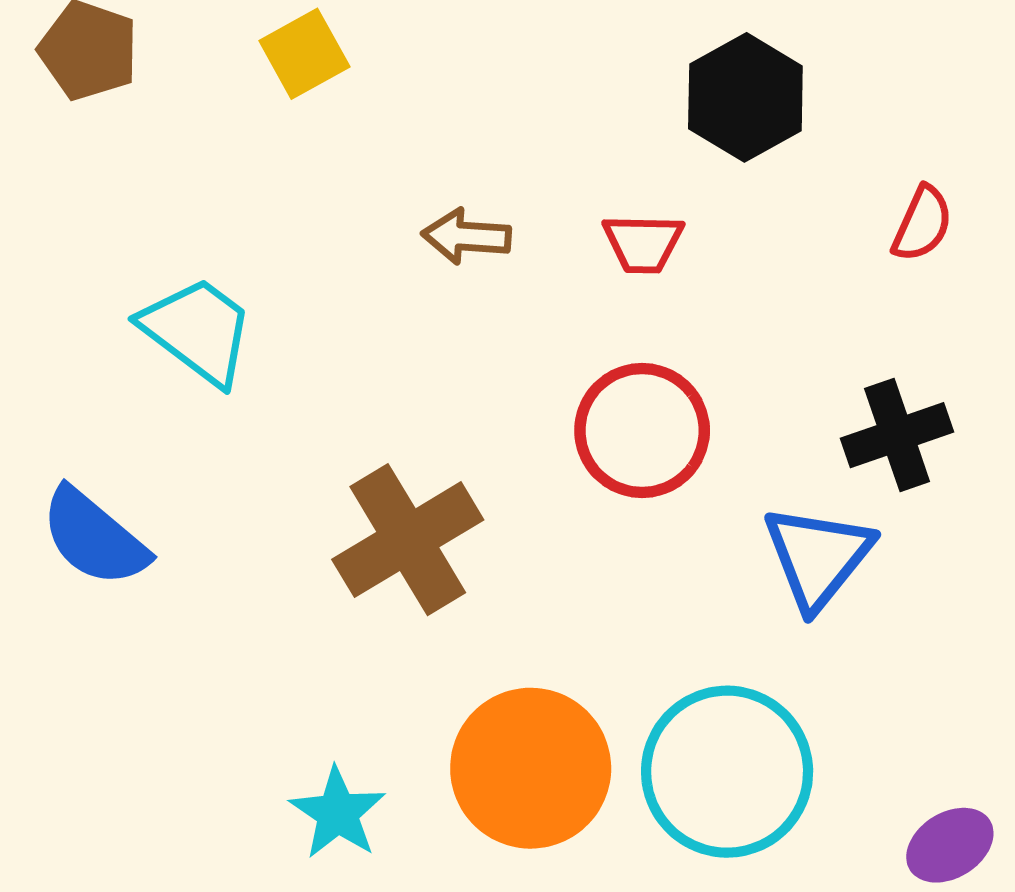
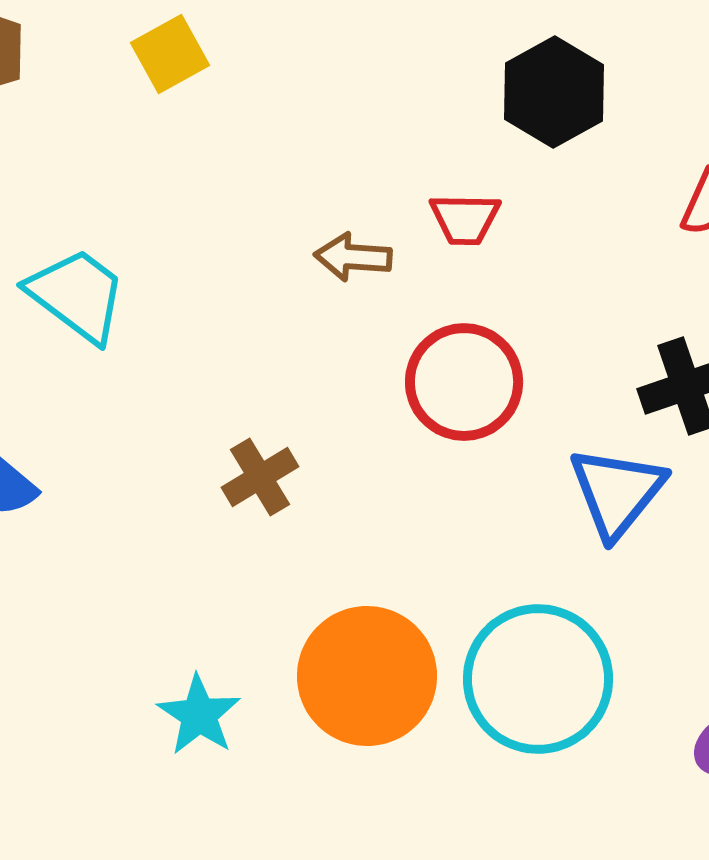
brown arrow: (466, 236) -> (353, 257), moved
brown cross: (408, 540) -> (260, 477), size x0.6

